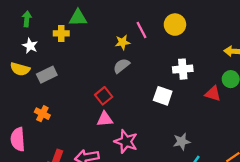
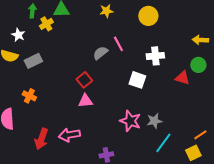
green arrow: (27, 19) -> (32, 11), moved
pink line: (142, 30) -> (118, 44), moved
yellow cross: (61, 33) -> (46, 24), turned -32
yellow star: (123, 42) -> (106, 11), moved
pink star: (126, 142) -> (130, 121), moved

